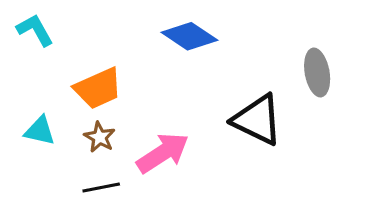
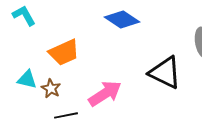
brown star: (100, 137) -> (51, 88), moved

